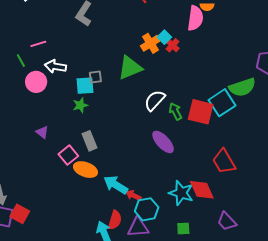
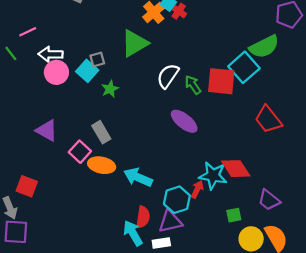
pink circle: (36, 82) -> (56, 72), moved
cyan square: (85, 86) -> (87, 71), turned -36
green star: (80, 105) -> (110, 89), moved
purple triangle: (42, 132) -> (47, 130), size x1.5
red trapezoid: (224, 161) -> (268, 119), moved
red arrow: (133, 195) -> (197, 189), moved, turned 98
red square: (20, 214) -> (27, 186), moved
green square: (183, 229) -> (234, 215), moved

